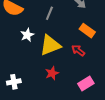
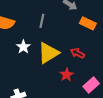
orange rectangle: (87, 31) -> (88, 23), moved
red star: (52, 73) -> (67, 75), moved

